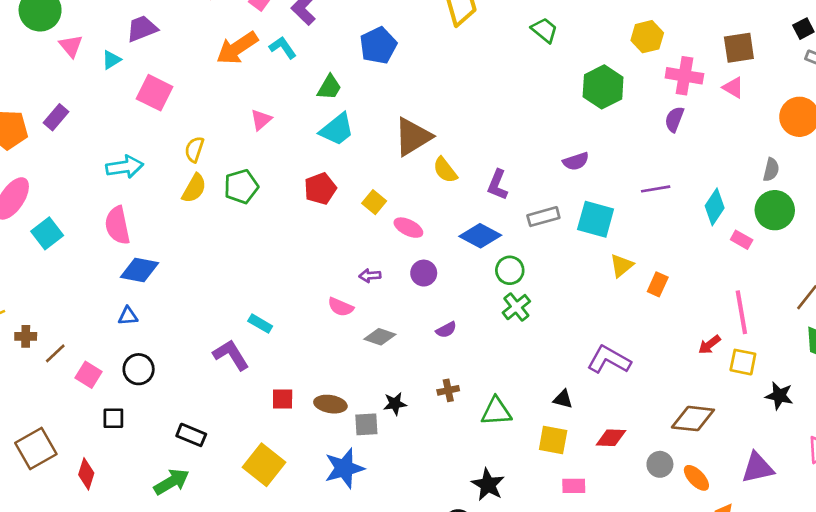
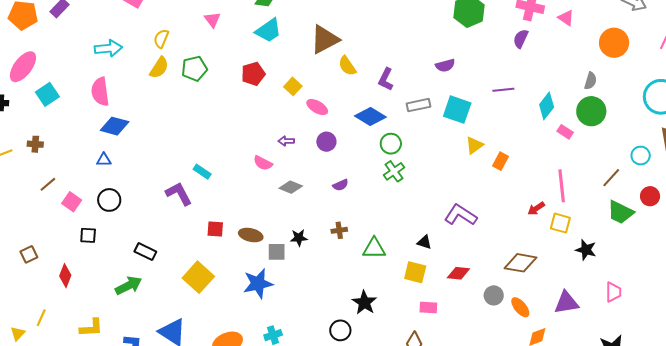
pink triangle: (261, 120) -> (212, 20), turned -30
brown cross: (26, 336) -> (35, 144), moved
brown square: (36, 449) -> (29, 254), size x0.6

